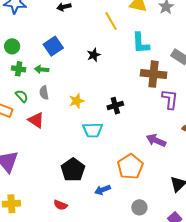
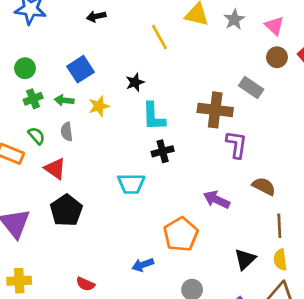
cyan L-shape: (141, 43) -> (154, 117), moved
green cross: (19, 69) -> (33, 99), turned -32
yellow star: (77, 101) -> (99, 106), moved
black pentagon: (73, 170) -> (66, 210), moved

